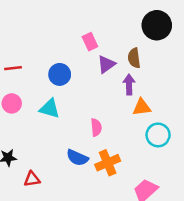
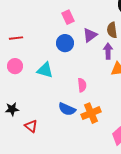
pink rectangle: (90, 42) -> (68, 17), moved
blue circle: (60, 74) -> (65, 43), moved
red triangle: (32, 179) -> (31, 126), turned 48

